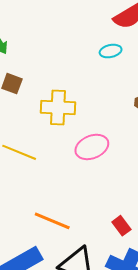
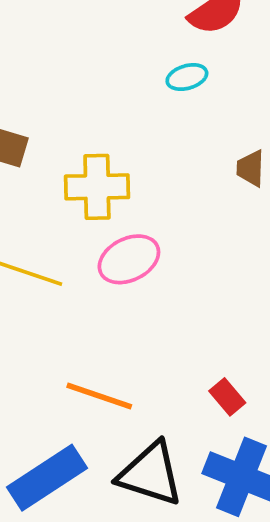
pink ellipse: (92, 147) -> (129, 259), moved

